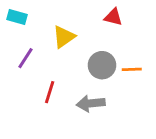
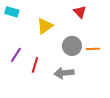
red triangle: (113, 17) -> (80, 12), turned 32
purple line: (26, 58) -> (16, 55), moved

